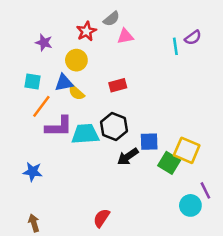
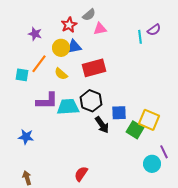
cyan square: (33, 81) -> (22, 75), moved
blue triangle: (64, 83) -> (74, 47), moved
red rectangle: (118, 85) -> (94, 68), size x1.6
orange line: (41, 106) -> (39, 64), moved
black arrow: (128, 157) -> (102, 125), turned -90

